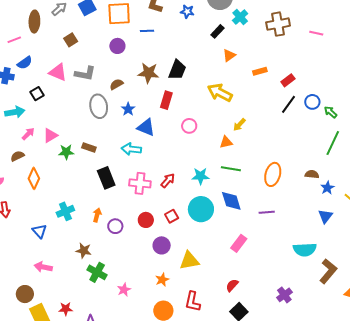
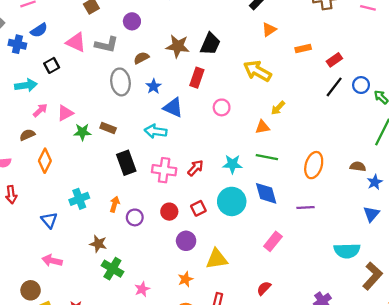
purple circle: (117, 46) -> (132, 21), moved

